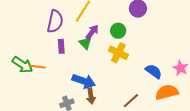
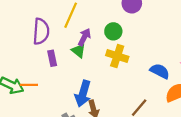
blue arrow: (84, 81) -> (83, 94), turned 95

